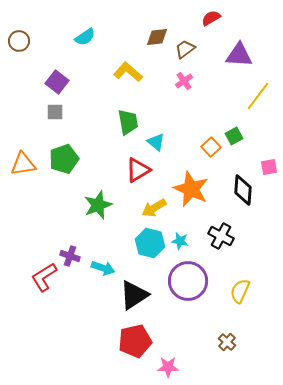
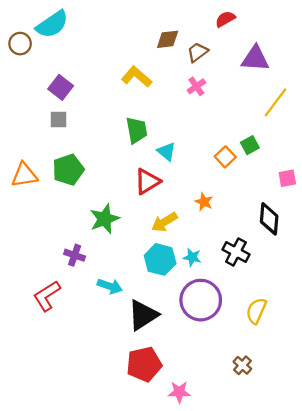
cyan semicircle: (85, 37) -> (52, 24), moved, size x1.5
orange star: (191, 189) -> (204, 202), size x0.5
black diamond: (243, 190) -> (269, 219), moved
purple cross: (70, 256) -> (75, 255), moved

